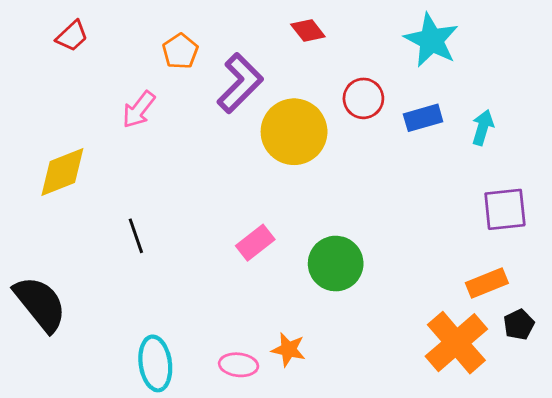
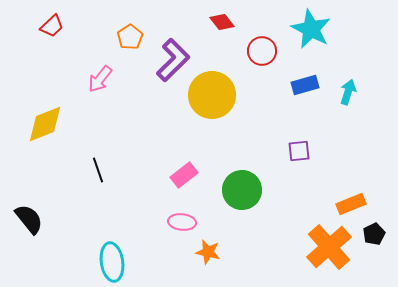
red circle: (363, 98) -> (262, 51), moved
purple square: (505, 209) -> (299, 151), moved, size x0.7
black semicircle: (40, 304) -> (29, 219), size x0.7
pink ellipse: (239, 365) -> (182, 222), moved

